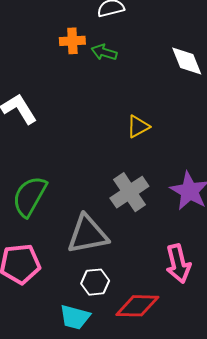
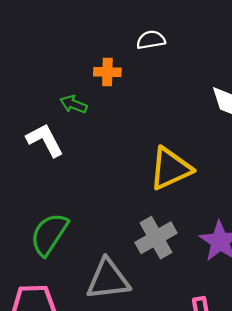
green arrow: (104, 52) -> (74, 104), moved
yellow triangle: (138, 127) -> (170, 169), size x1.8

